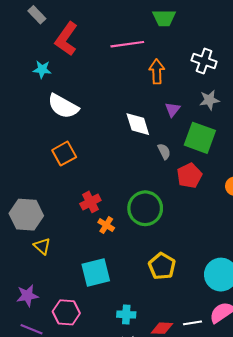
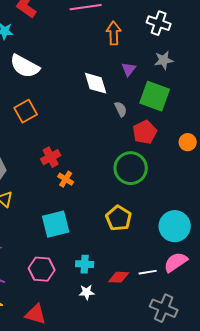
green circle: (145, 208) -> (131, 168), moved
pink hexagon: (66, 312) -> (42, 269), moved

